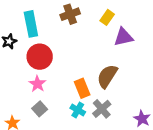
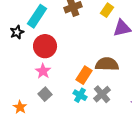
cyan rectangle: (31, 24) -> (37, 16), turned 45
brown semicircle: (107, 76) -> (107, 64), turned 60
orange rectangle: (82, 88) -> (84, 75), turned 54

